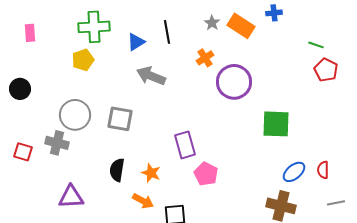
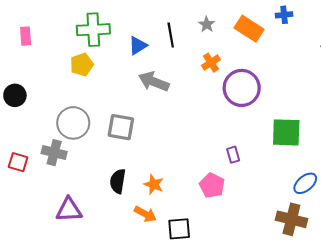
gray star: (212, 23) -> (207, 24), moved
purple rectangle: (185, 145) -> (233, 155), moved, size x0.6

